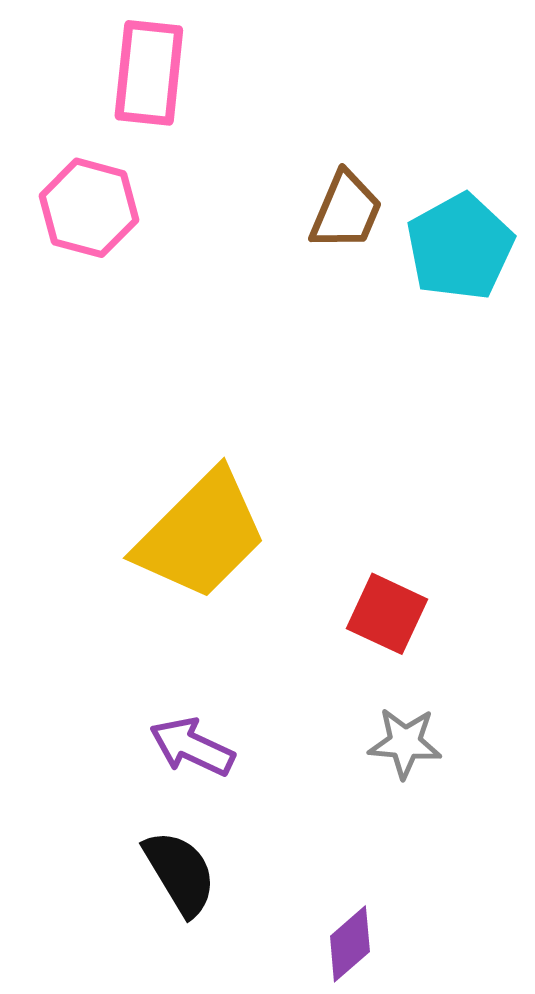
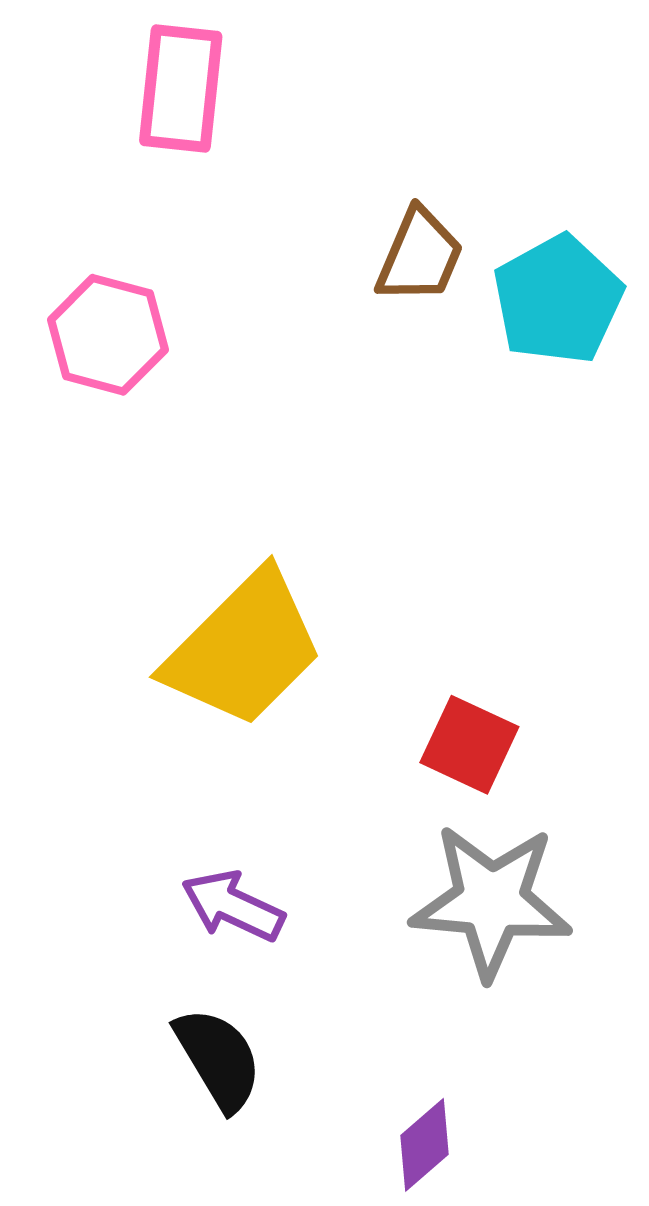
pink hexagon: (89, 208) -> (108, 335), moved
gray star: (405, 743) -> (491, 901), size x1.8

